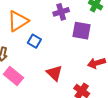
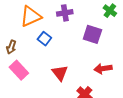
purple cross: (61, 12) -> (65, 13), moved

